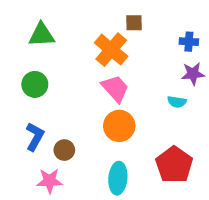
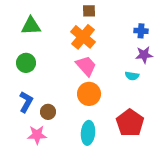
brown square: (134, 23) -> (89, 11), moved

